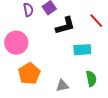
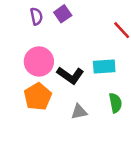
black L-shape: (65, 26) -> (70, 75), moved, turned 50
pink circle: (16, 43) -> (39, 61), moved

